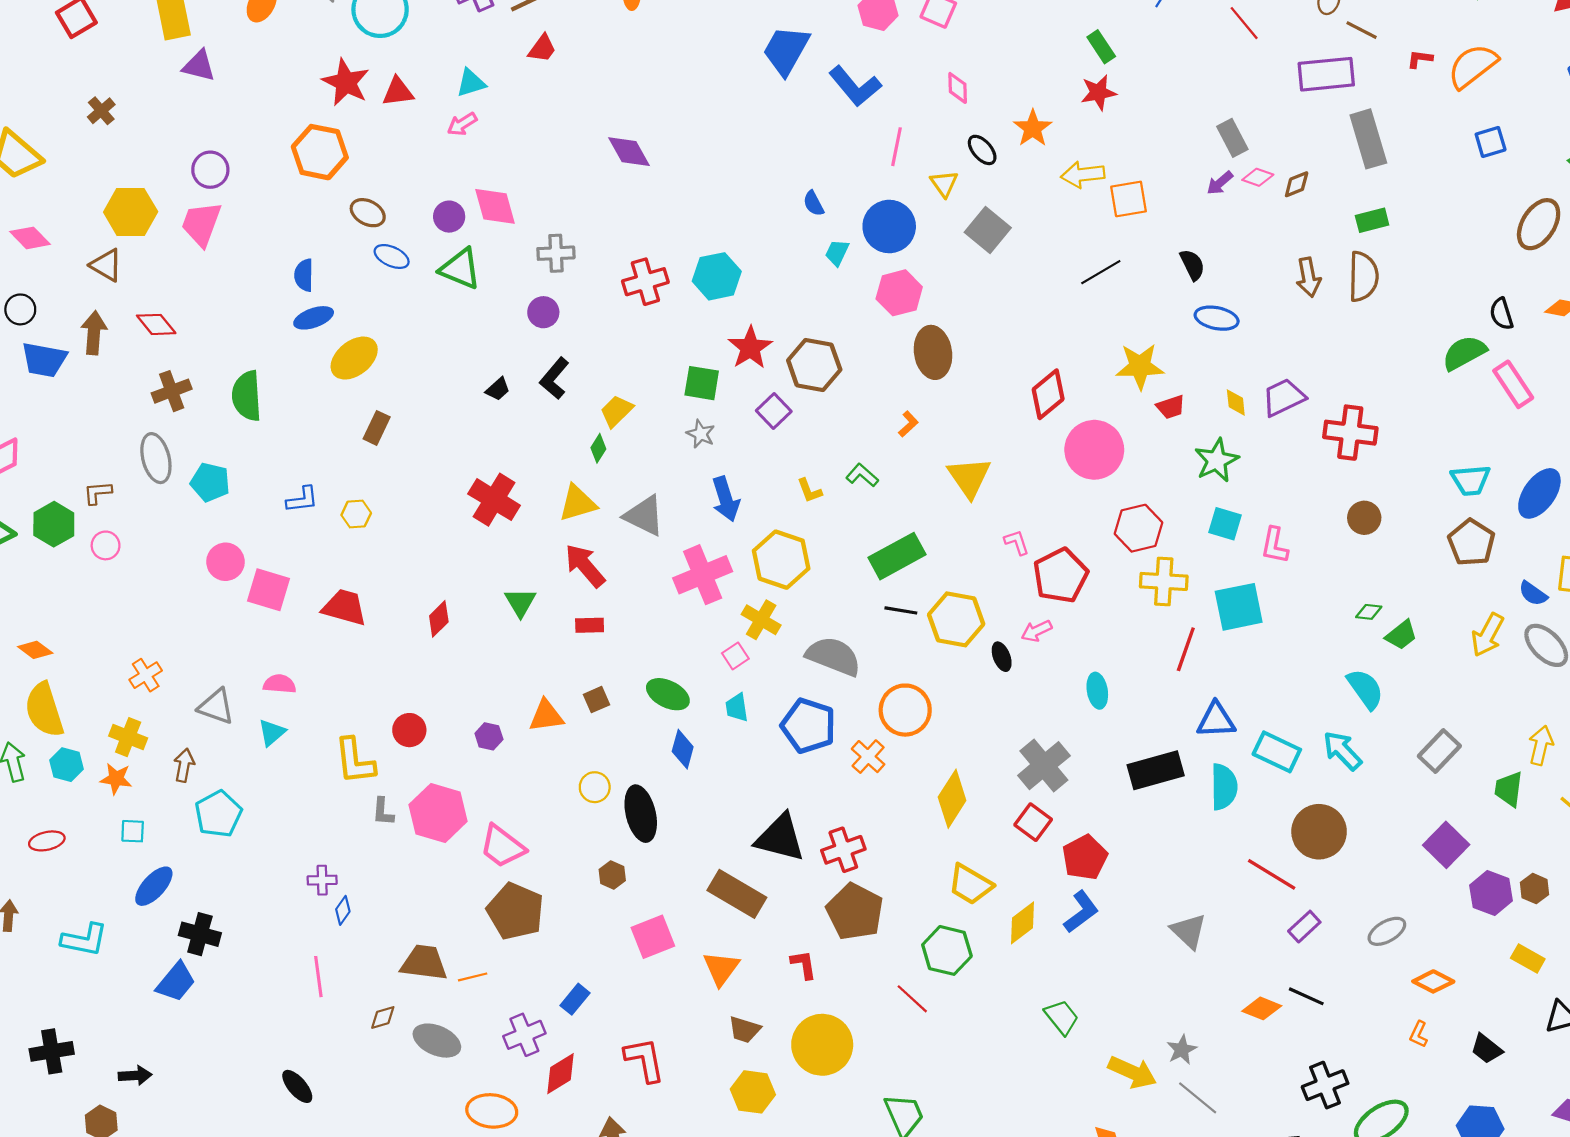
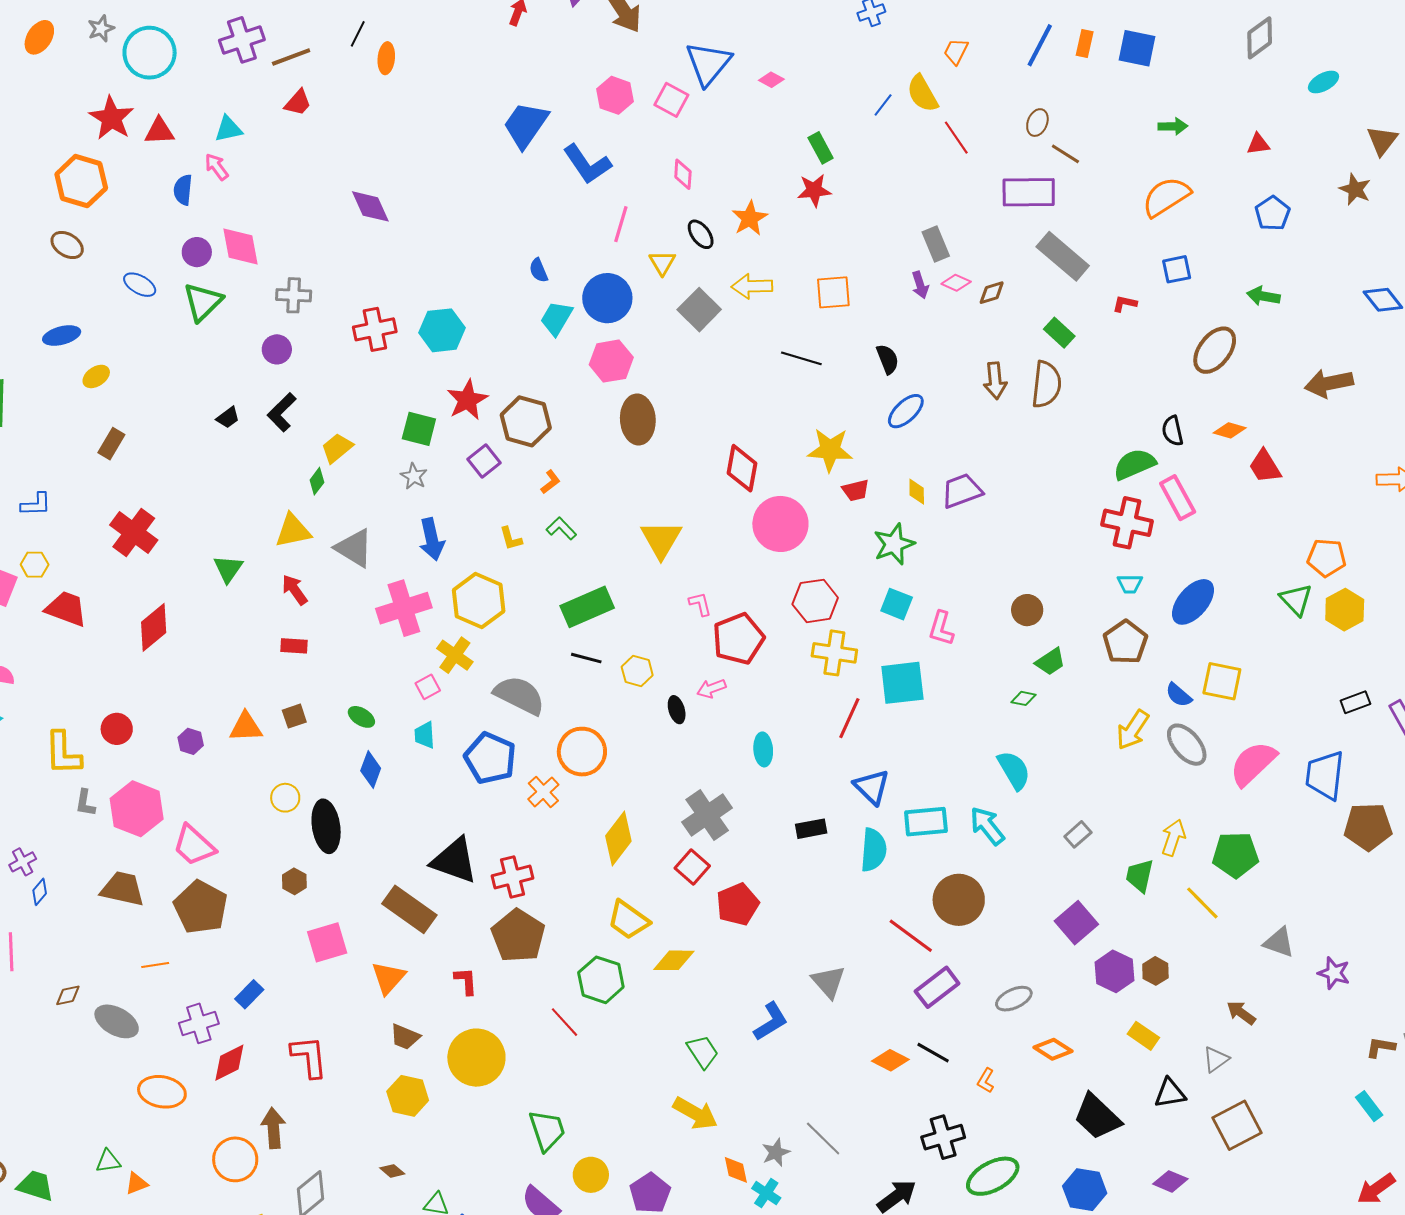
red L-shape: (1420, 59) -> (1125, 304), moved
pink arrow: (462, 124) -> (217, 167), turned 80
gray rectangle: (1368, 139) -> (1063, 256), turned -38
yellow arrow: (1083, 175) -> (752, 286), moved
purple arrow: (1220, 183) -> (920, 285), turned -72
brown ellipse: (368, 213) -> (67, 245), moved
green rectangle: (1372, 220) -> (1059, 333), turned 52
cyan trapezoid: (837, 253) -> (556, 318), size x1.4
green triangle: (460, 269) -> (203, 302), turned 48
black line: (1101, 272) -> (801, 358), turned 42
blue semicircle: (304, 275) -> (183, 190), moved
blue ellipse: (1217, 318) -> (906, 411), turned -60
yellow ellipse: (354, 358) -> (96, 376), size x0.6
red diamond: (1048, 394) -> (742, 468), turned -45
orange L-shape: (908, 424) -> (550, 482), moved
red cross: (1350, 433) -> (1127, 523), moved
cyan trapezoid: (1471, 480) -> (1130, 584), size x0.7
red cross: (494, 500) -> (134, 532), moved
yellow hexagon: (356, 514) -> (35, 565), moved
red arrow: (585, 566) -> (295, 590), size x0.7
green triangle: (520, 602) -> (228, 569), moved
red diamond: (439, 619) -> (154, 627), size x1.4
yellow hexagon: (956, 619) -> (637, 671), size x0.6
green trapezoid: (1401, 635) -> (1050, 662), moved
green ellipse: (668, 694) -> (361, 717), size x0.7
blue triangle: (1216, 720) -> (872, 787), turned 42
gray rectangle: (1439, 751) -> (1078, 834), size x0.7
cyan rectangle: (1277, 752) -> (926, 822), turned -36
black rectangle: (1156, 770) -> (811, 829), size x0.6
purple cross: (322, 880) -> (23, 862), turned -32
blue L-shape: (1081, 912) -> (771, 1021), moved
yellow diamond: (1023, 923) -> (674, 960), turned 33
purple rectangle: (1304, 927) -> (937, 987), size x1.4
brown trapezoid: (424, 963) -> (123, 889), moved
orange L-shape: (1419, 1034) -> (986, 1080), moved
black trapezoid: (1487, 1049) -> (1097, 1117), size x1.6
gray star: (1182, 1050) -> (776, 1152), moved
yellow arrow: (1132, 1072) -> (695, 1113), moved

